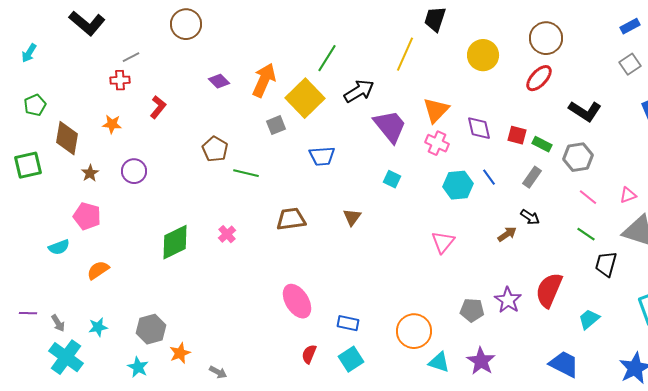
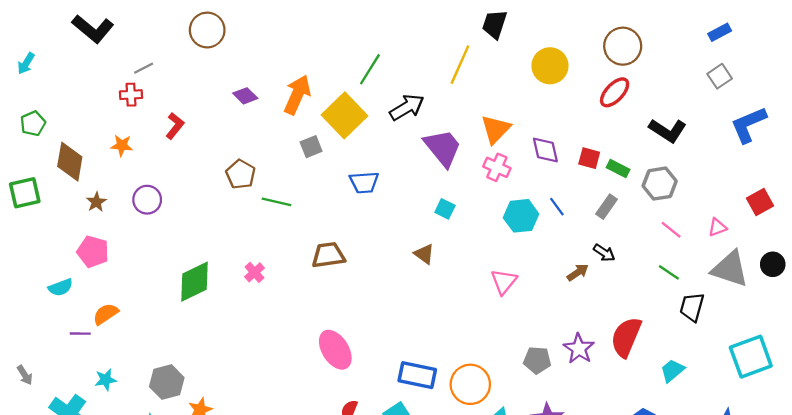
brown triangle: (352, 217) -> (424, 254), moved, turned -30
purple line: (28, 313) -> (80, 334), moved
gray arrow: (58, 323) -> (25, 375), moved
blue rectangle: (348, 323) -> (417, 375), moved, size x1.5

